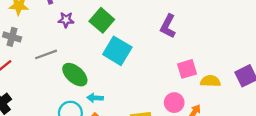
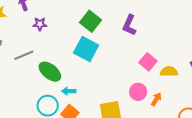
green square: (102, 20) -> (91, 21), moved
pink square: (187, 69) -> (148, 62), turned -30

